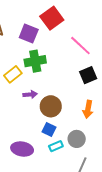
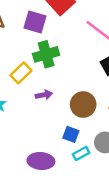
brown circle: (51, 106) -> (83, 104), moved

